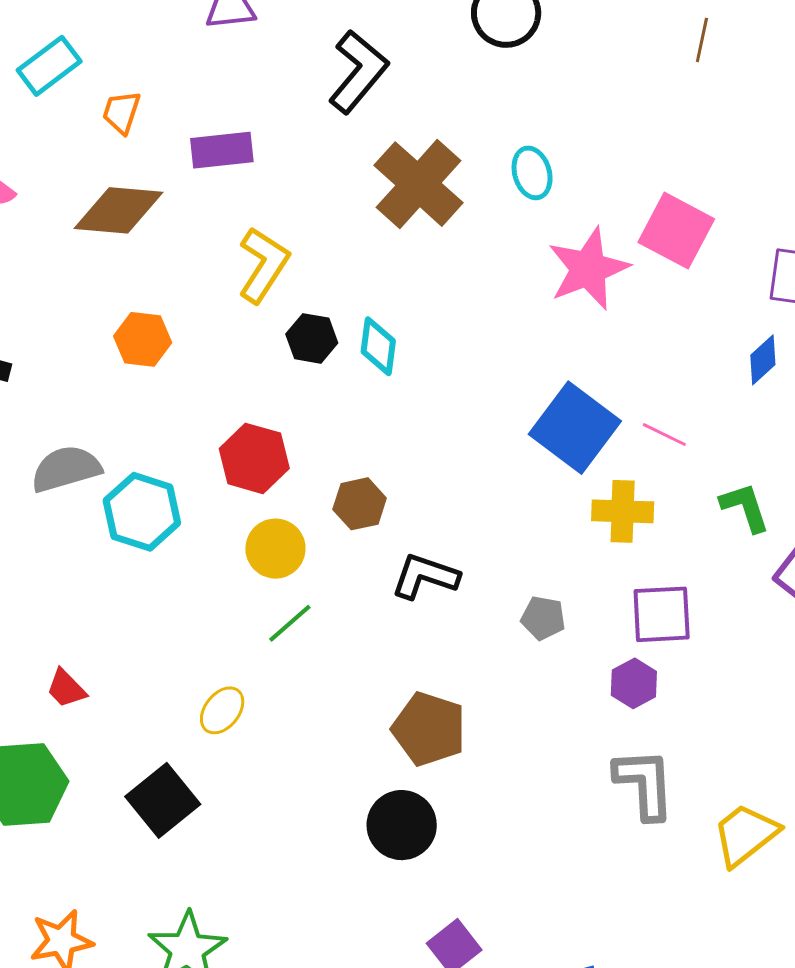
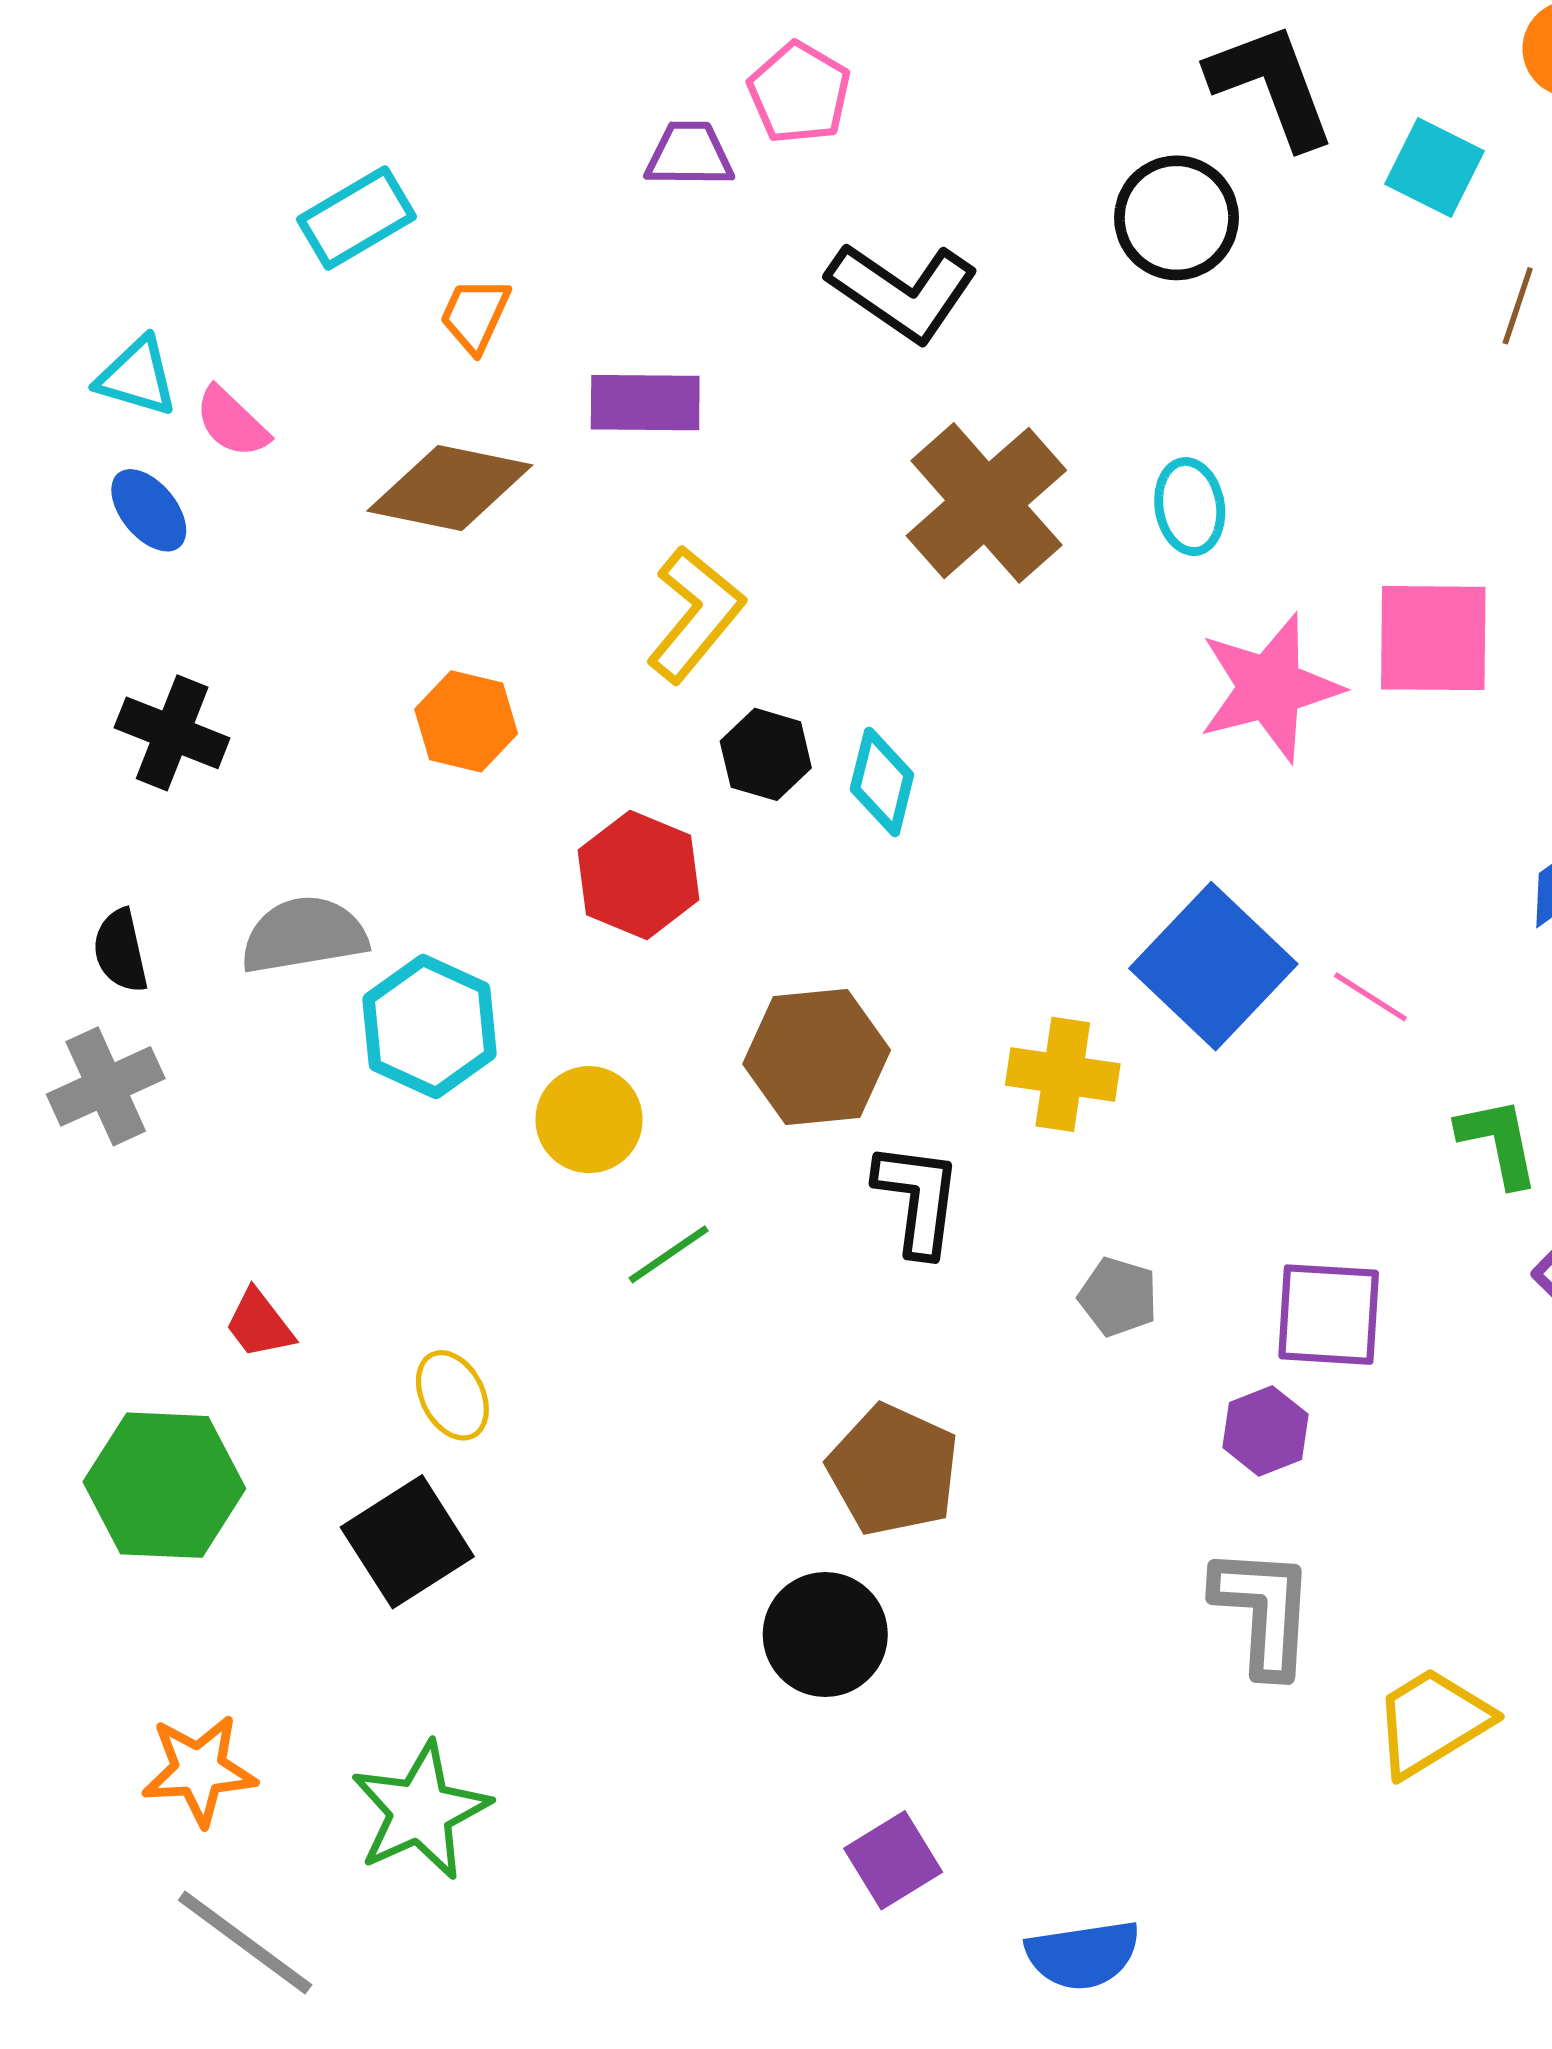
black L-shape: (358, 72) -> (903, 292), turned 78
pink square: (676, 231) -> (1433, 638), turned -34
red hexagon: (254, 458) -> (639, 875), moved
brown hexagon: (360, 504) -> (817, 1057), size x1.5
yellow cross: (623, 511) -> (1063, 1074), moved
yellow circle: (275, 549) -> (589, 1120), moved
black L-shape: (425, 576) -> (918, 1199), turned 72
yellow ellipse: (222, 710) -> (452, 1395), moved, turned -72

